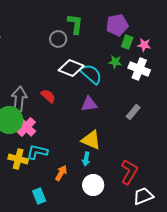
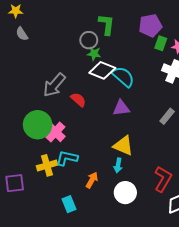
green star: (115, 62) -> (94, 54), moved
gray arrow: (19, 99) -> (54, 85), moved, turned -145
yellow cross: (18, 159) -> (47, 165), turned -30

